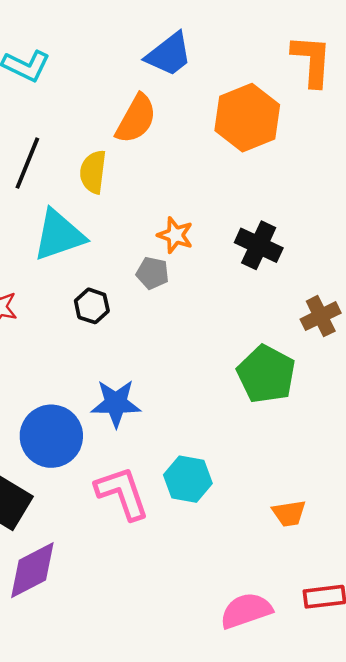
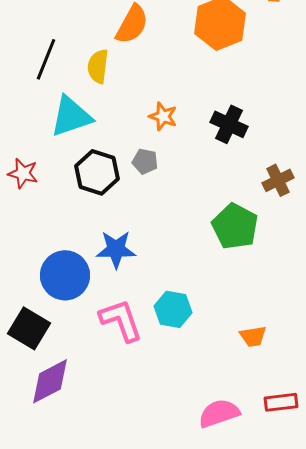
gray pentagon: (152, 273) -> (145, 161), moved
black hexagon: (92, 306) -> (97, 172), size x1.6

